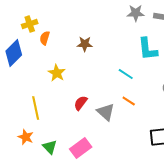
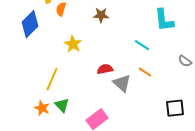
red semicircle: (81, 103) -> (105, 69), moved, turned 42
yellow line: (36, 108) -> (52, 79), turned 35
green triangle: (50, 147) -> (62, 105), moved

